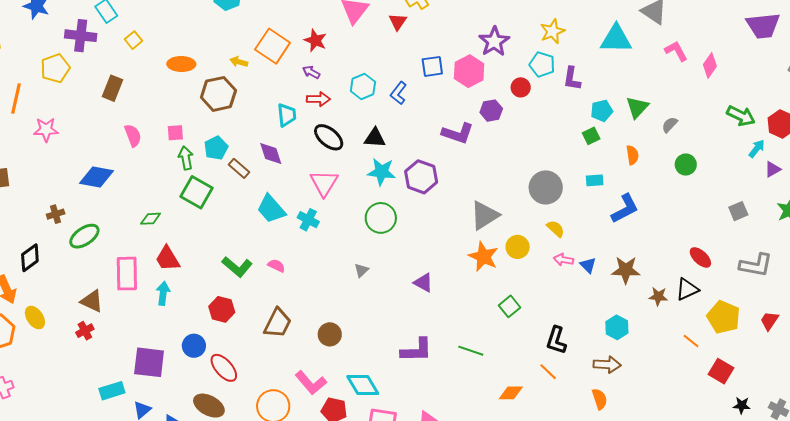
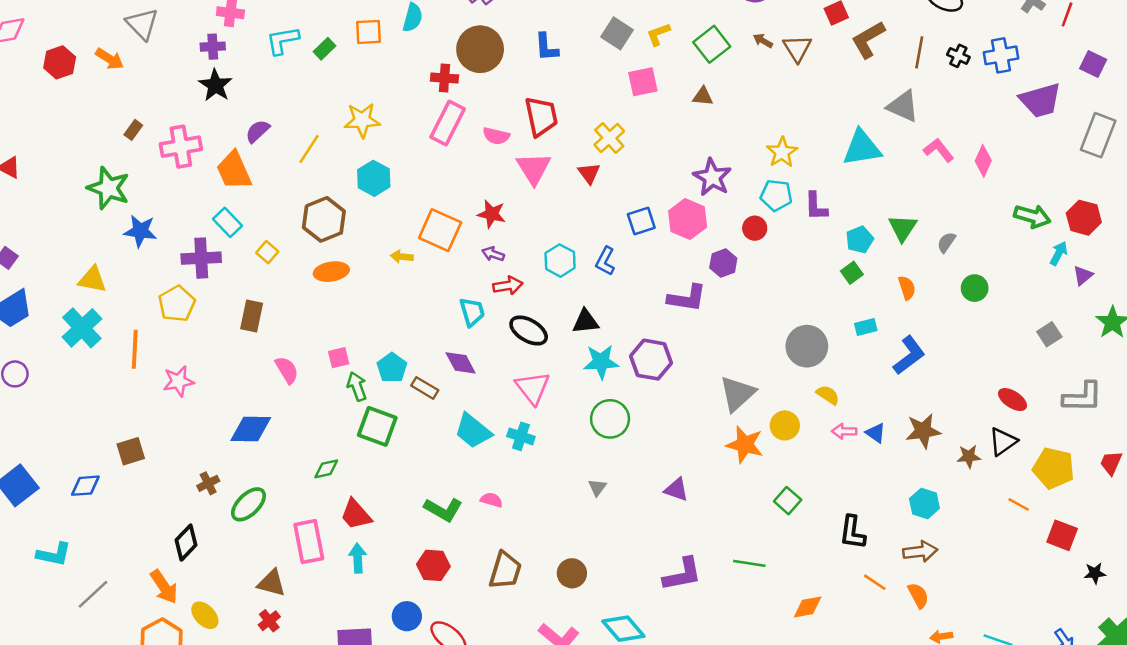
brown hexagon: (218, 94) -> (324, 219), moved
orange line: (548, 372) -> (875, 582), moved

